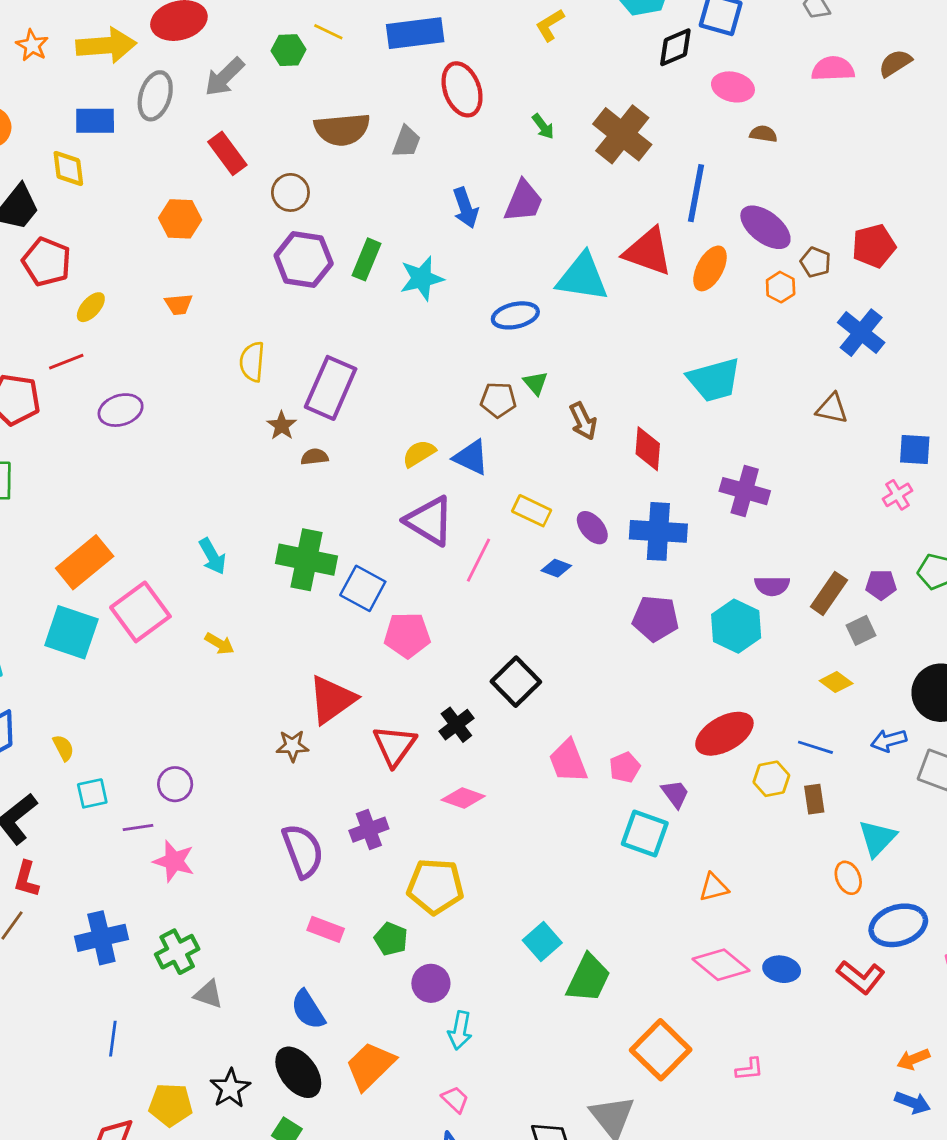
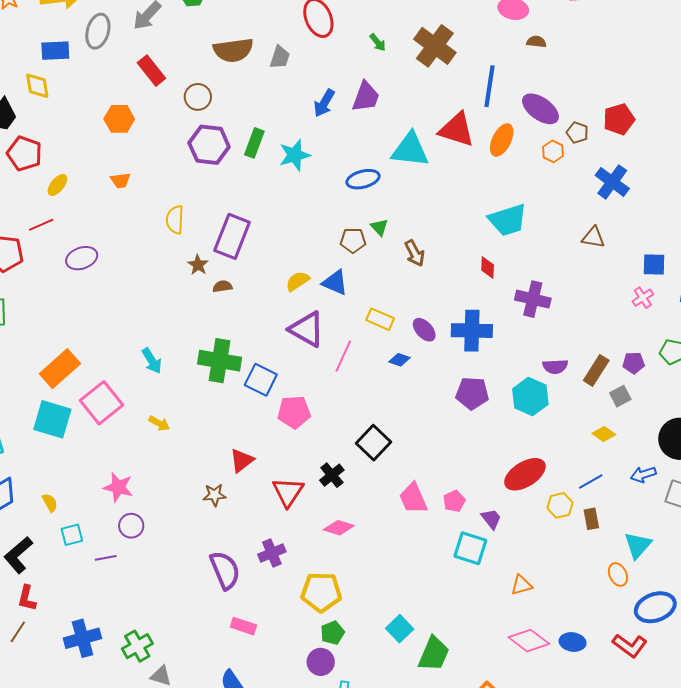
blue arrow: (466, 208) -> (324, 103), turned 52
red diamond: (648, 449) -> (488, 268), moved, size x0.7
red triangle: (332, 699) -> (242, 460), size x0.7
blue line: (815, 747) -> (591, 481), turned -45
pink star: (174, 861) -> (118, 487), moved
green pentagon: (391, 939) -> (332, 633), moved, turned 30

